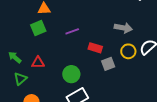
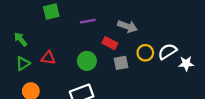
gray arrow: (123, 28) -> (127, 26), moved
red triangle: (38, 63) -> (48, 58), moved
green circle: (71, 74) -> (87, 61), moved

